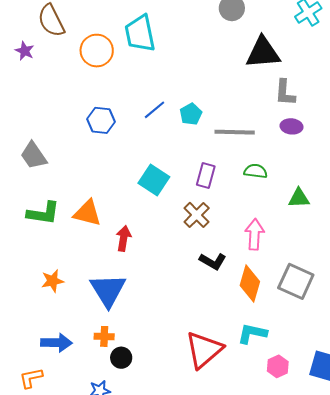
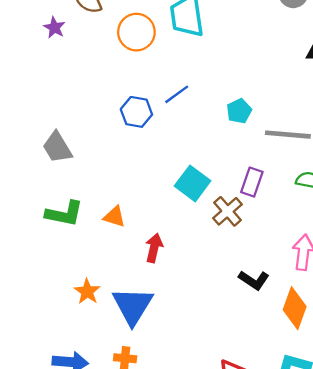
blue line: (155, 110) -> (177, 94), moved
orange triangle: (87, 213) -> (114, 217), size x0.7
brown cross: (197, 215) -> (227, 211), moved
orange star: (53, 281) -> (87, 292), moved, turned -30

